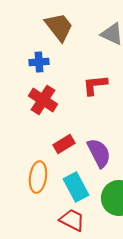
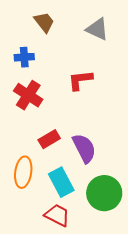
brown trapezoid: (59, 27) -> (44, 22), size x0.7

